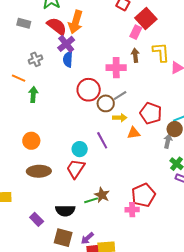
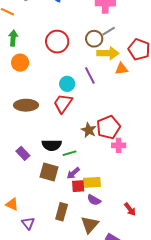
red circle: (89, 90) -> (57, 42), moved
green arrow: (33, 95) -> (13, 38), moved
yellow arrow: (120, 118) -> (108, 53), size x1.5
orange circle: (31, 141) -> (20, 63), moved
red pentagon: (143, 195) -> (108, 127), moved
green line: (91, 200) -> (70, 153), moved

